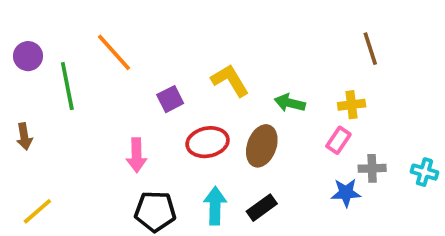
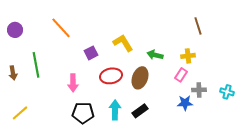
green line: (67, 86) -> (36, 65), moved

